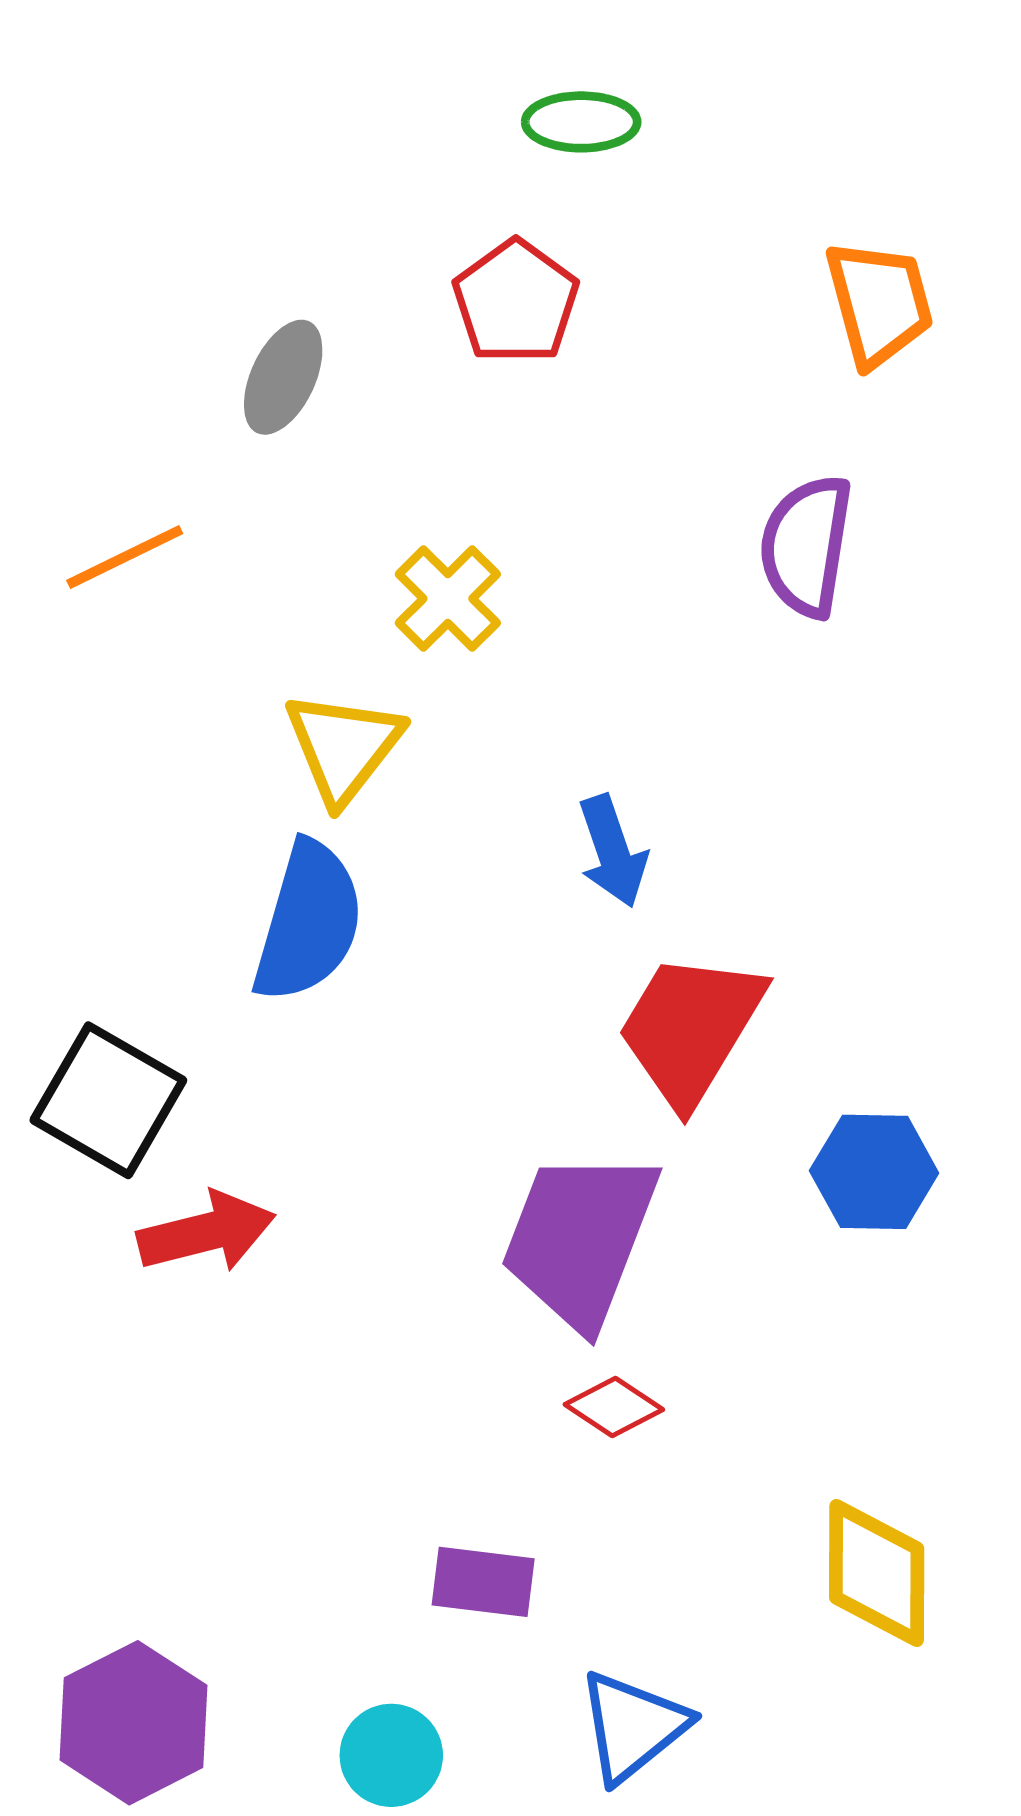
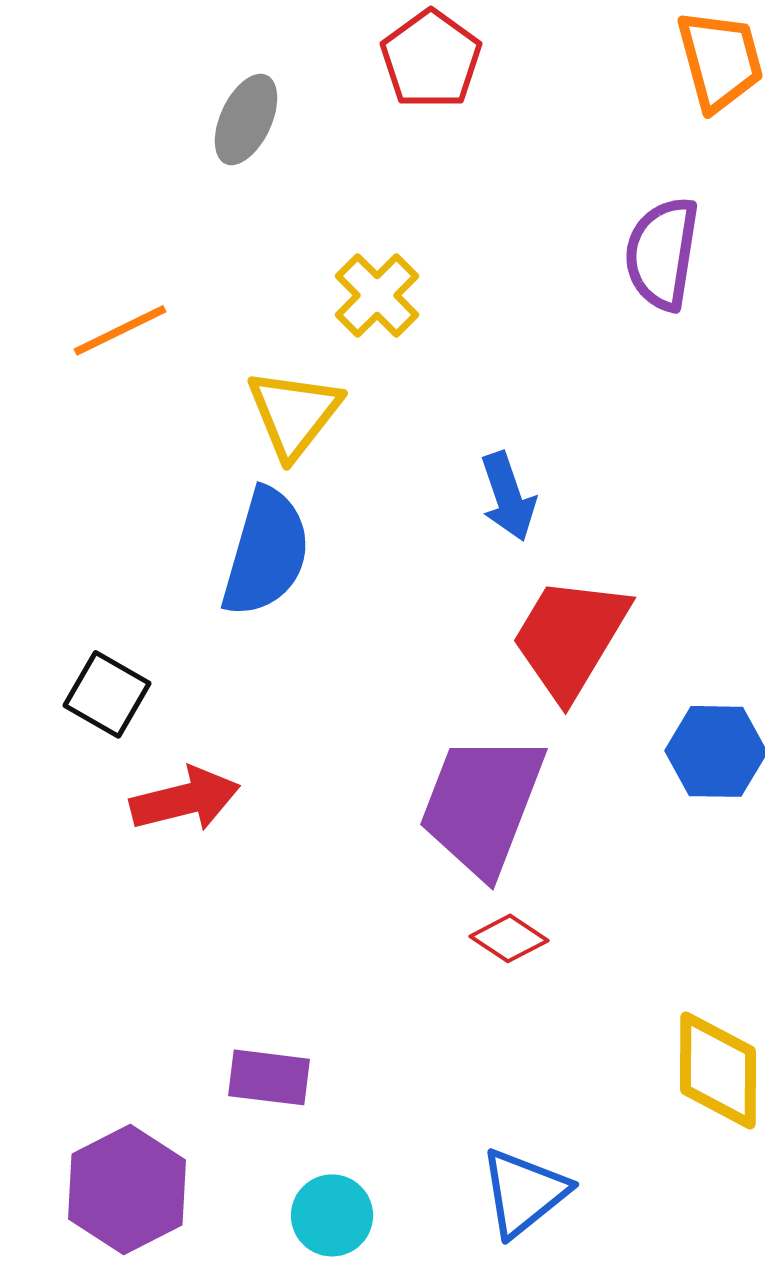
orange line: (125, 557) -> (120, 330), moved
black square: (108, 1100) -> (107, 694), size x0.7
purple rectangle: (483, 1582) -> (269, 1077), moved

